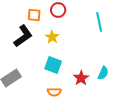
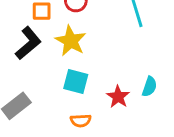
yellow star: (52, 37) -> (71, 41), size x1.5

